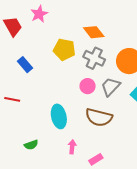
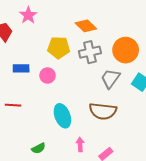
gray cross: (94, 58) -> (90, 52), turned -30
blue rectangle: (25, 65) -> (21, 68), turned -42
pink circle: (88, 86) -> (48, 75), moved

